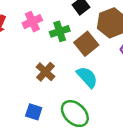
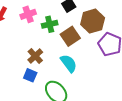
blue square: (34, 112) -> (30, 75), moved

